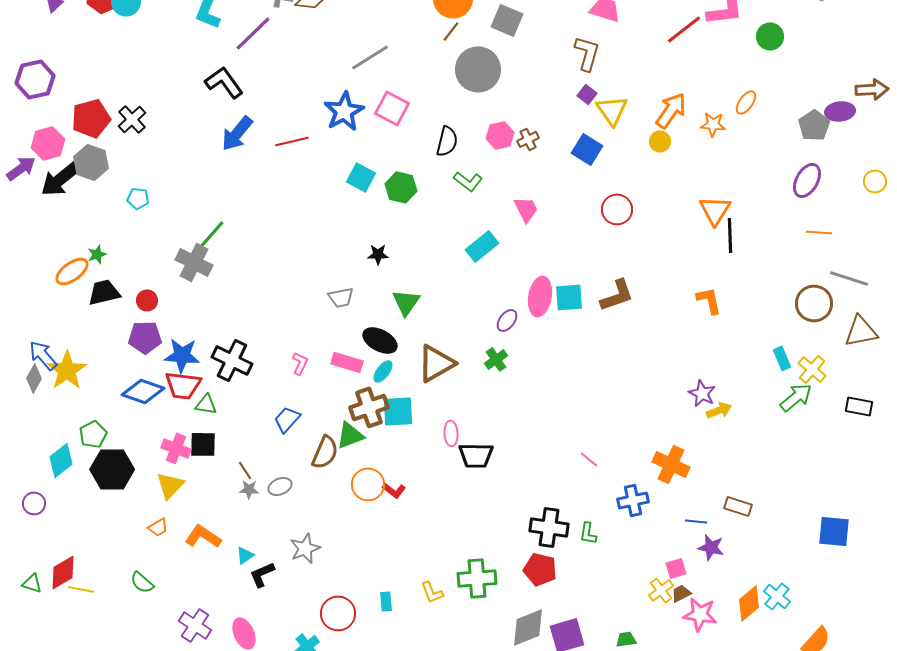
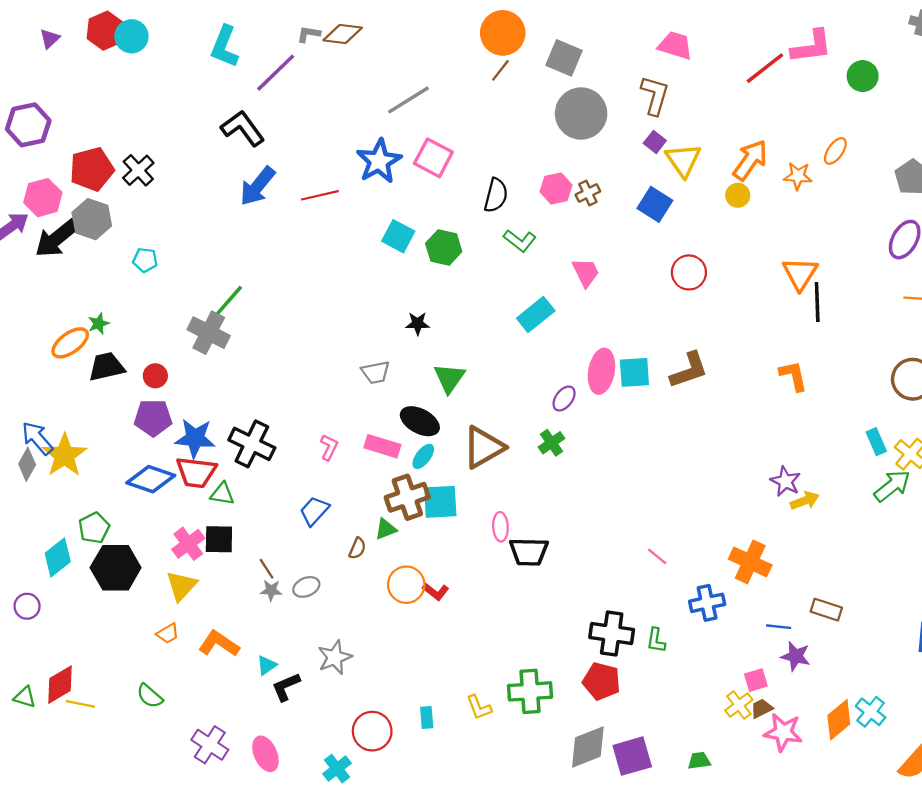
gray circle: (478, 69) -> (581, 114), moved
green triangle: (350, 435) -> (386, 529), size x0.7
pink cross: (176, 448) -> (188, 544), turned 32
brown semicircle: (325, 452) -> (357, 548), size x0.6

